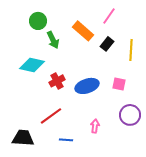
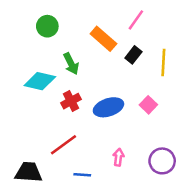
green arrow: (53, 40) -> (71, 64), moved
pink square: (119, 84) -> (148, 105), turned 32
purple circle: (130, 115) -> (162, 161), moved

